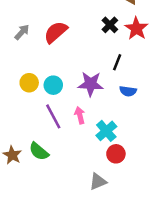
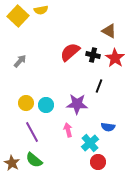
black cross: (110, 25) -> (93, 55), turned -32
red semicircle: (56, 32) -> (70, 52), moved
blue semicircle: (128, 91) -> (108, 127), moved
purple line: (53, 116) -> (32, 132), moved

